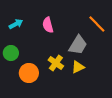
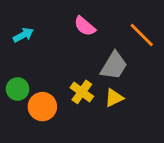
pink semicircle: (48, 25) -> (85, 26), moved, turned -35
green circle: (11, 53) -> (18, 89), moved

